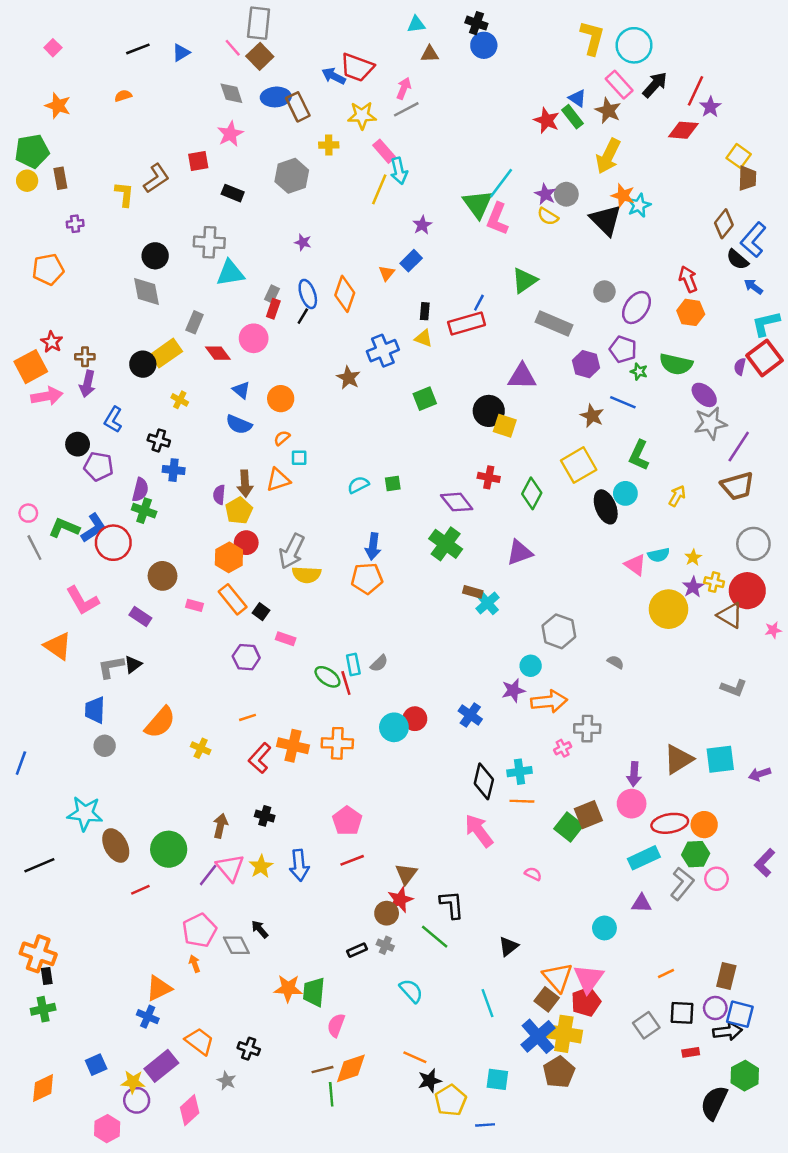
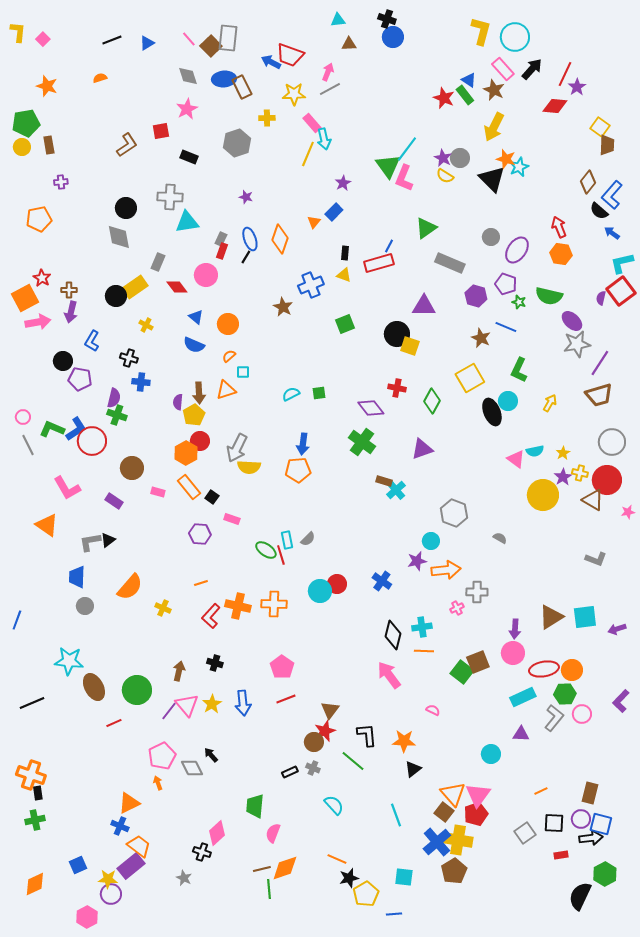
gray rectangle: (259, 23) -> (228, 38), moved
yellow L-shape: (124, 194) -> (18, 32), moved
orange star: (288, 988) -> (404, 741), moved
orange trapezoid: (199, 1041) -> (139, 846), moved
pink diamond: (190, 1110) -> (217, 833), moved

